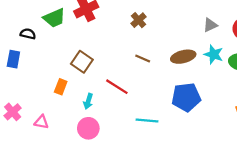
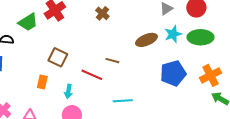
cyan star: (214, 54) -> (173, 34), turned -30
brown line: (143, 58) -> (112, 61), moved
blue pentagon: (186, 97) -> (173, 73), moved

